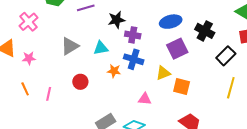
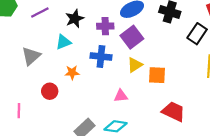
purple cross: (133, 35) -> (105, 26), moved
cyan triangle: (101, 48) -> (63, 42), moved
purple square: (177, 49) -> (132, 37), moved
orange star: (114, 71) -> (72, 72), moved

